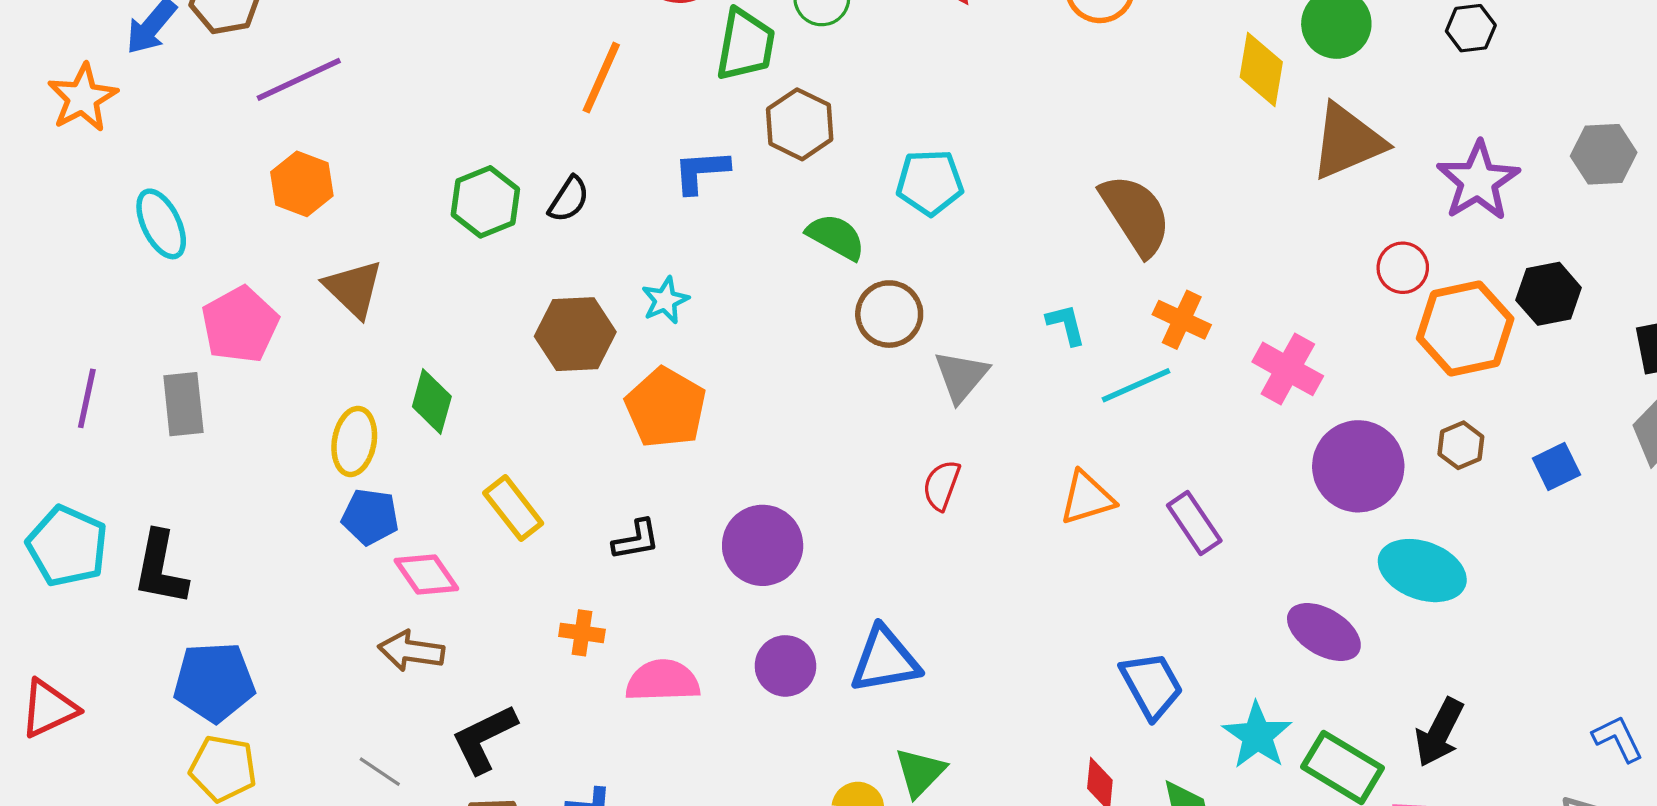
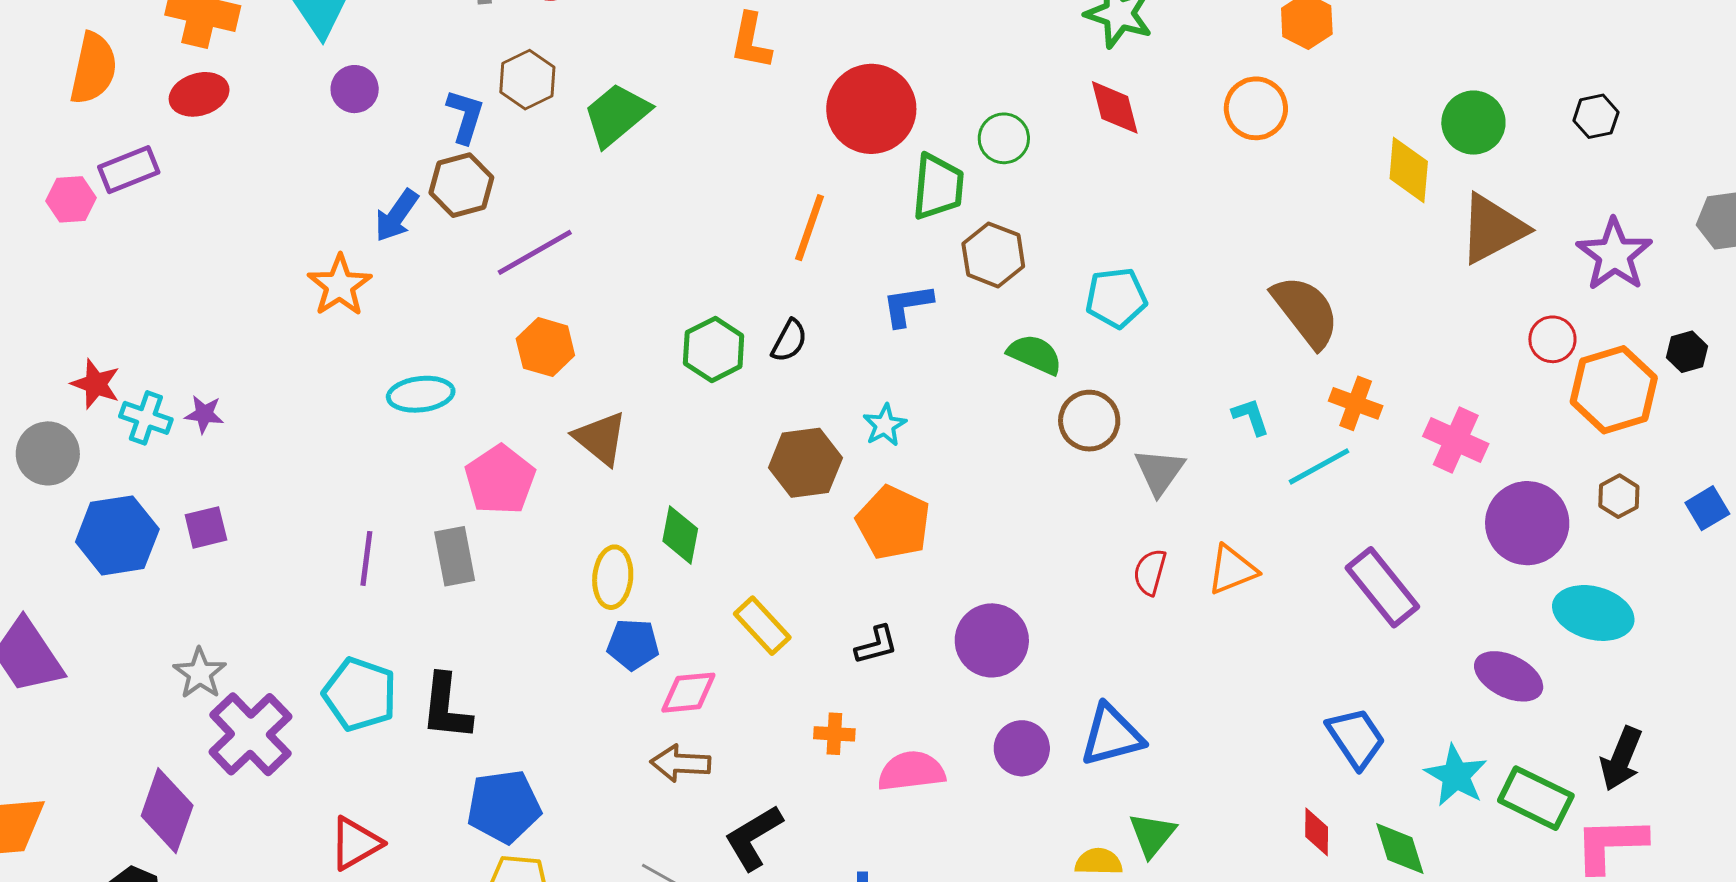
cyan ellipse: (161, 224) -> (421, 394), turned -66
black hexagon: (1549, 294) -> (1687, 352), size x0.7
orange triangle: (1087, 498) -> (1232, 570), moved
purple rectangle: (1194, 523) -> (1382, 587), size x1.4
pink diamond: (426, 574) -> (688, 693), turned -56

